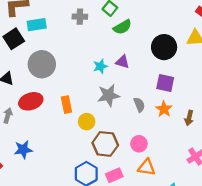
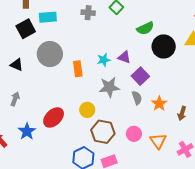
green semicircle: (122, 27) -> (145, 28), moved
purple square: (165, 83) -> (140, 76), moved, turned 30
red ellipse: (31, 101) -> (54, 117), moved, turned -30
orange rectangle: (66, 105) -> (78, 69), moved
blue star: (23, 150) -> (27, 131), turned -30
orange triangle: (147, 167) -> (158, 141), moved, turned 42

